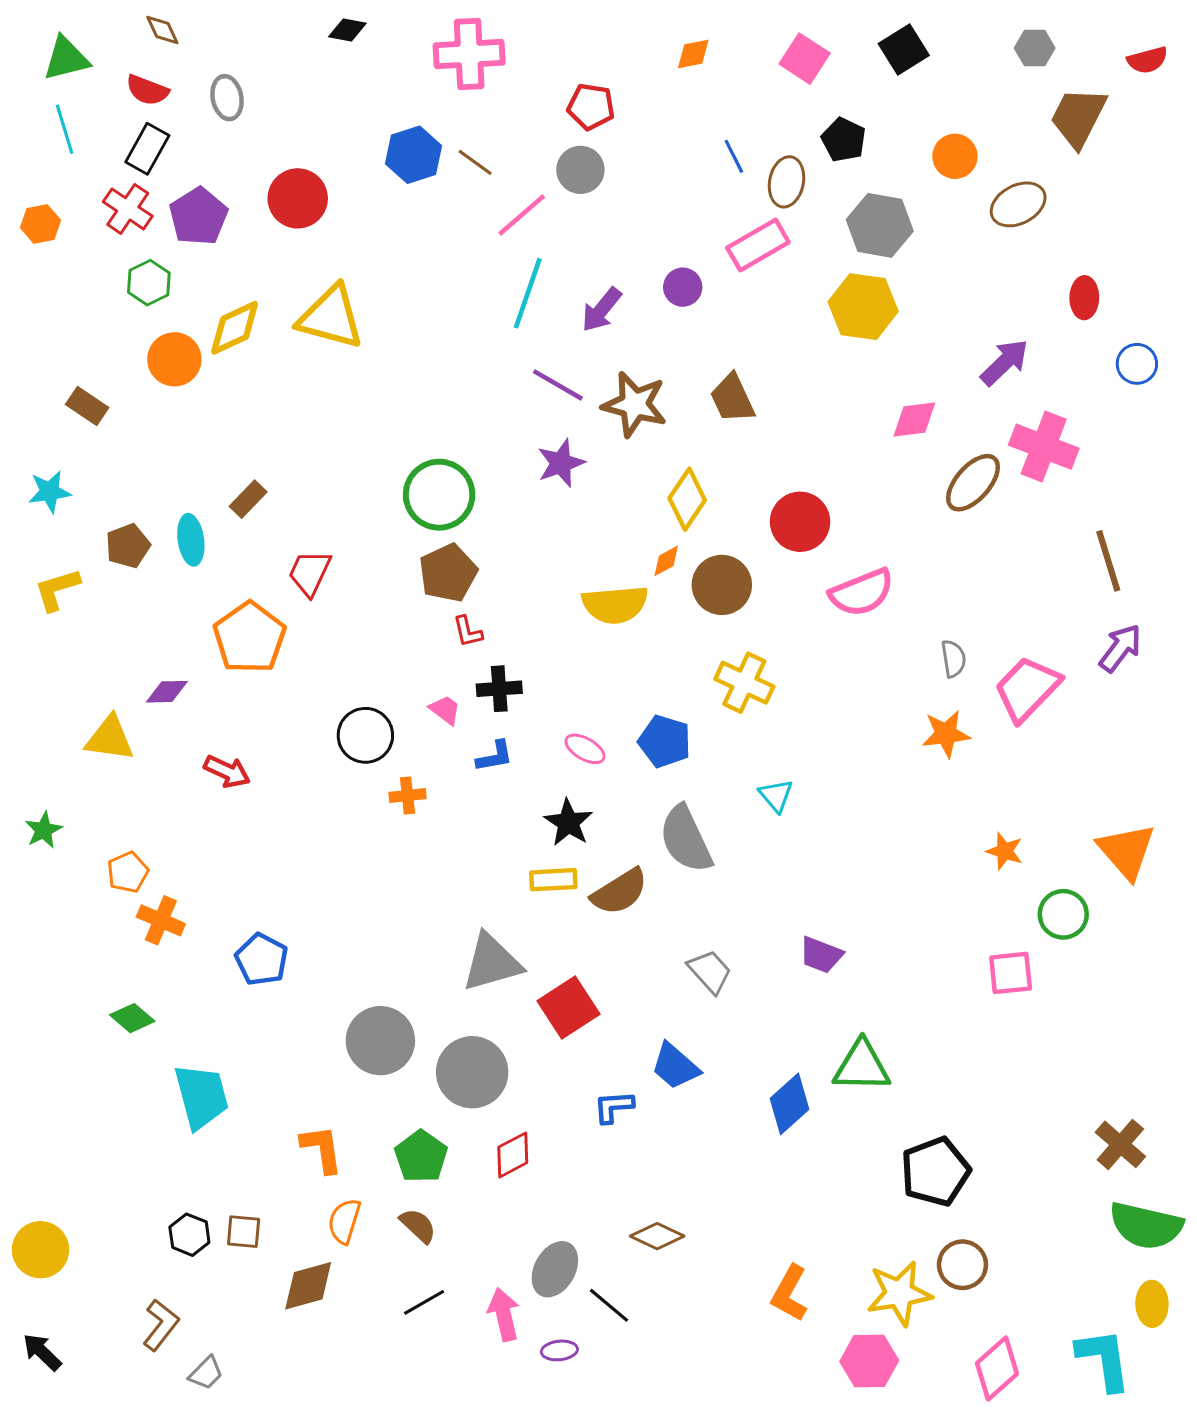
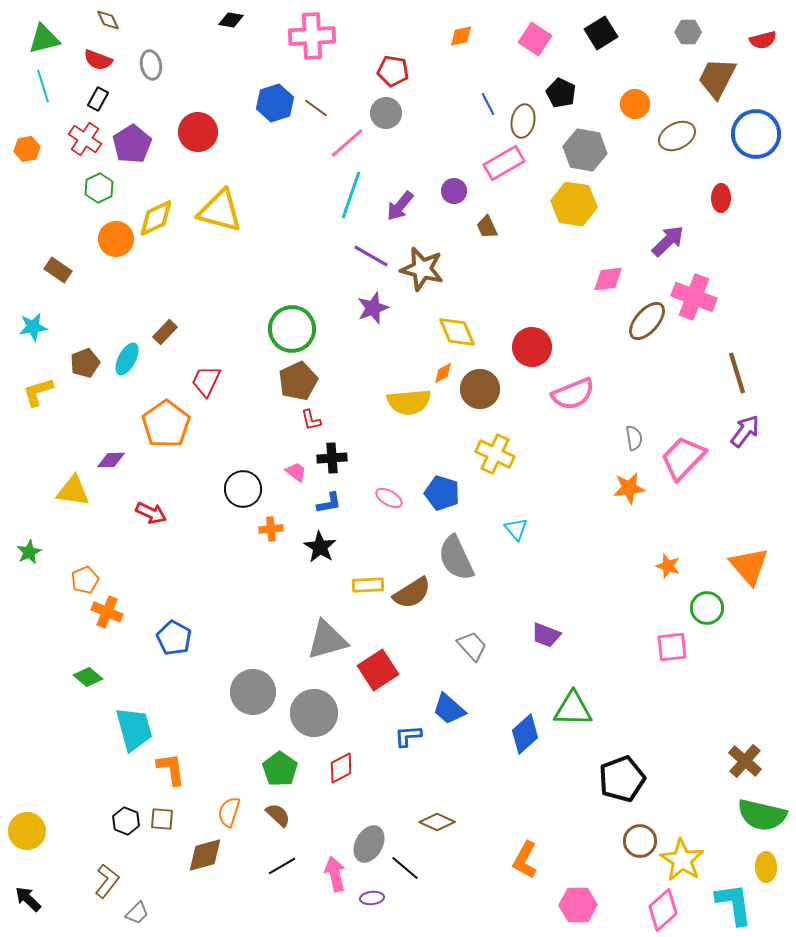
black rectangle: (147, 149) -> (98, 99), size x0.7
blue circle: (1137, 364) -> (756, 134), moved, size x1.8
brown trapezoid: (732, 398) -> (487, 227), moved, size x0.7
yellow diamond: (687, 499) -> (457, 332), turned -57
cyan ellipse: (191, 540) -> (127, 359), turned 36
black star: (568, 823) -> (320, 547), moved
orange L-shape: (322, 1149) -> (171, 769), moved
yellow star: (899, 1293) -> (682, 860), moved, turned -30

